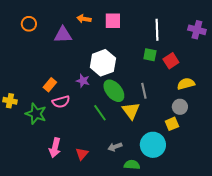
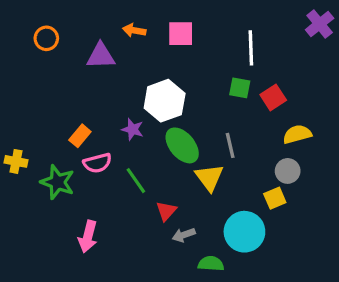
purple cross: (197, 30) -> (320, 24), moved, turned 36
green line: (100, 113) -> (136, 181), moved
red triangle: (82, 154) -> (166, 211), moved

